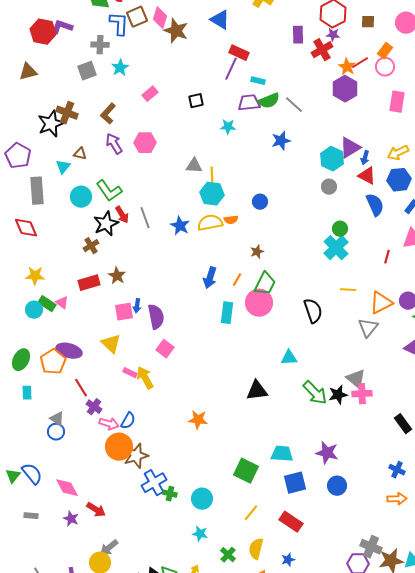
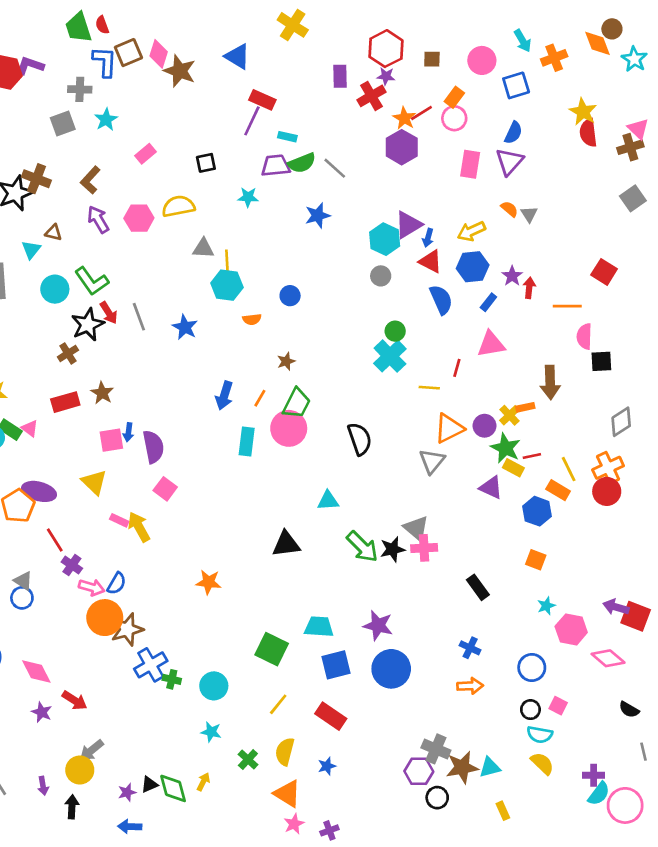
yellow semicircle: (210, 223) -> (178, 206), moved
yellow line: (348, 290) -> (429, 388), moved
blue circle: (337, 486) -> (391, 669), size x1.5

